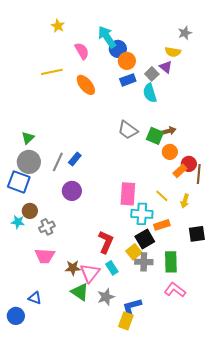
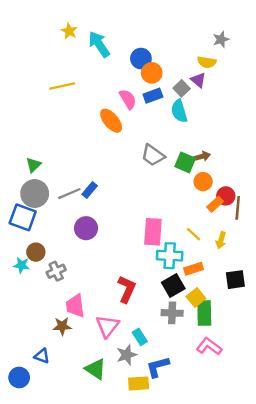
cyan arrow: (107, 37) -> (99, 44), moved
pink semicircle: (82, 51) -> (128, 99), moved
orange ellipse: (86, 85) -> (111, 121), moved
gray line: (58, 162) -> (69, 194), turned 42
yellow square: (134, 252) -> (196, 297), moved
pink trapezoid: (45, 256) -> (75, 306), moved, turned 80
brown star: (73, 268) -> (62, 326), moved
cyan rectangle: (112, 268) -> (140, 337), moved
green triangle: (80, 292) -> (96, 369), moved
yellow rectangle: (126, 321) -> (139, 383), moved, turned 66

